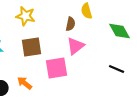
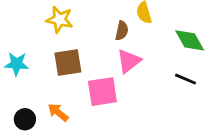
black line: (117, 69) -> (186, 79), moved

